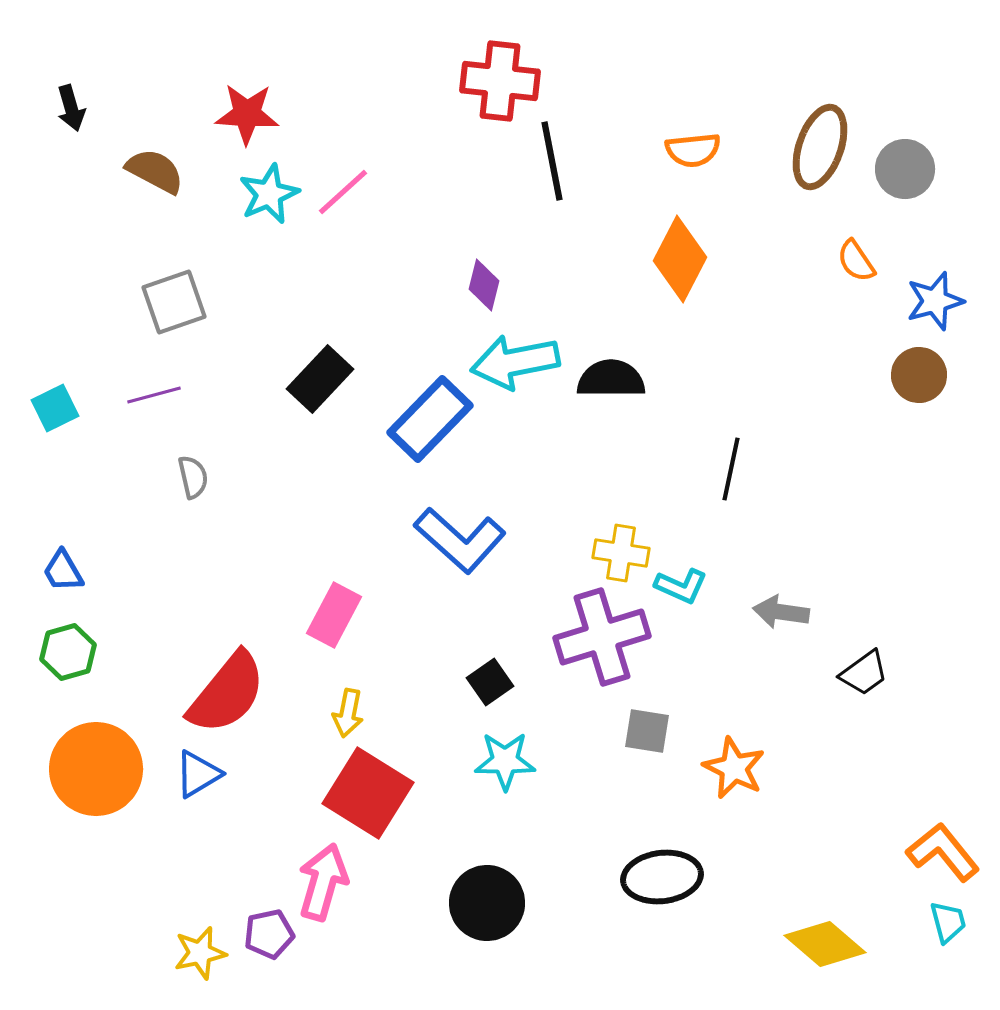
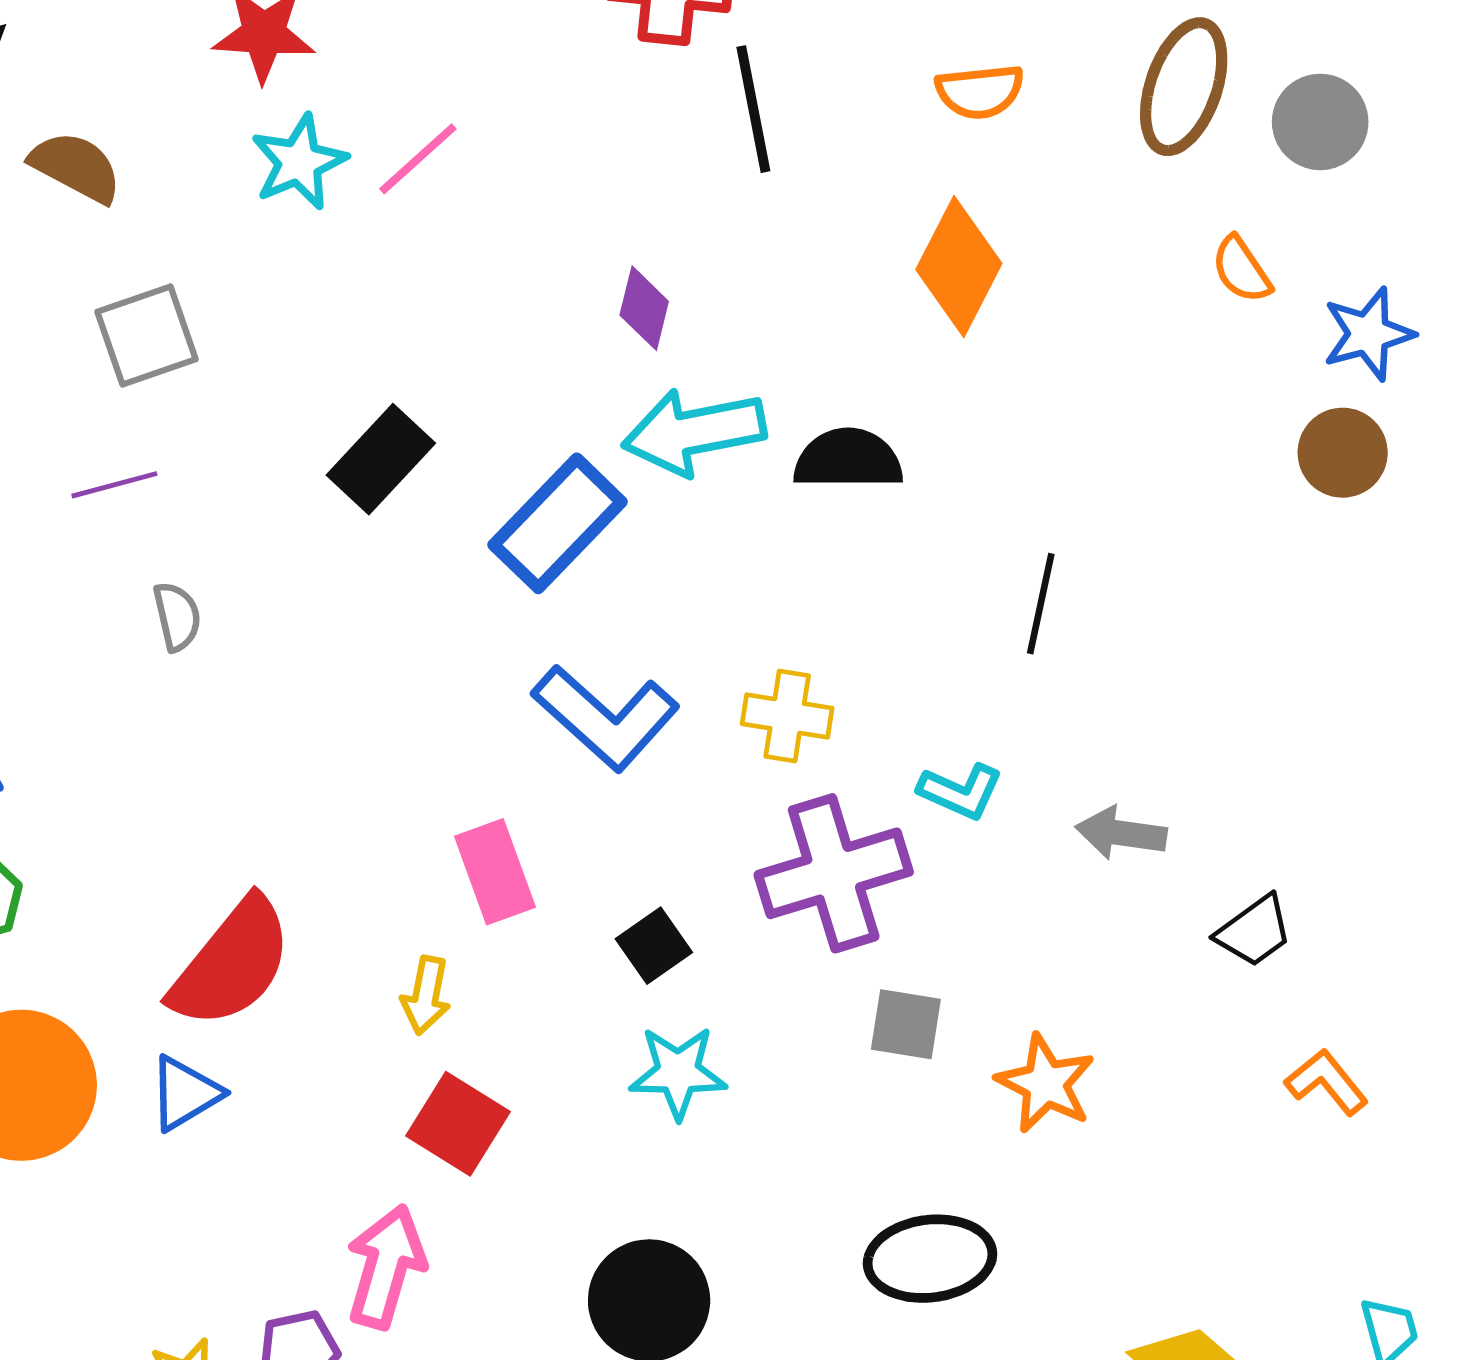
brown semicircle: (155, 171) -> (76, 167), moved
yellow cross: (621, 553) -> (787, 716), moved
pink rectangle: (334, 615) -> (495, 872), moved, turned -48
red square: (368, 793) -> (458, 1124), size x0.7
orange L-shape: (943, 852) -> (1327, 1082), moved, size x0.7

